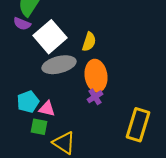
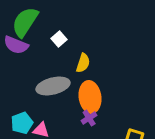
purple semicircle: (22, 24) -> (16, 45), size x1.4
white square: (50, 37) -> (59, 39), moved, size x0.5

